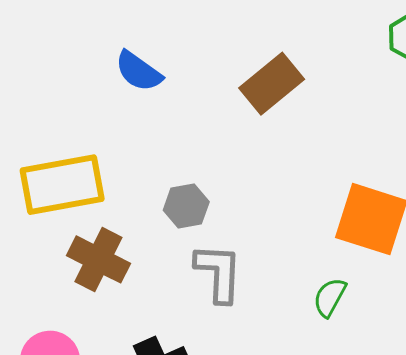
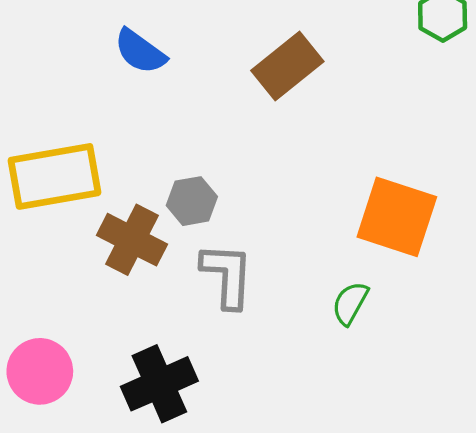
brown cross: (98, 259) -> (132, 240), moved

